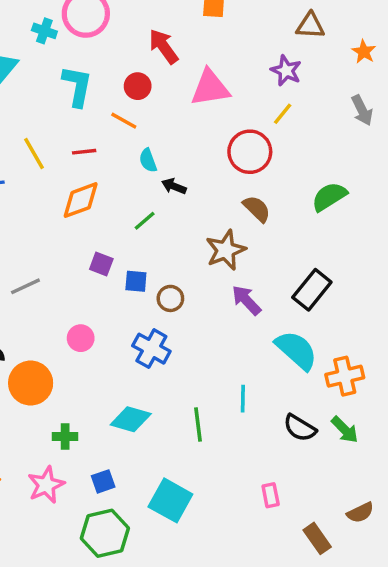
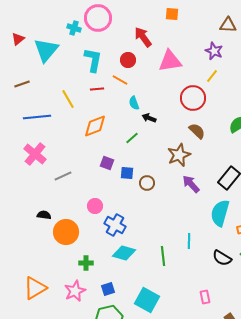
red line: (84, 152) -> (97, 89), moved
blue cross: (151, 349) -> (115, 225), moved
cyan semicircle: (296, 350) -> (220, 213), turned -116

